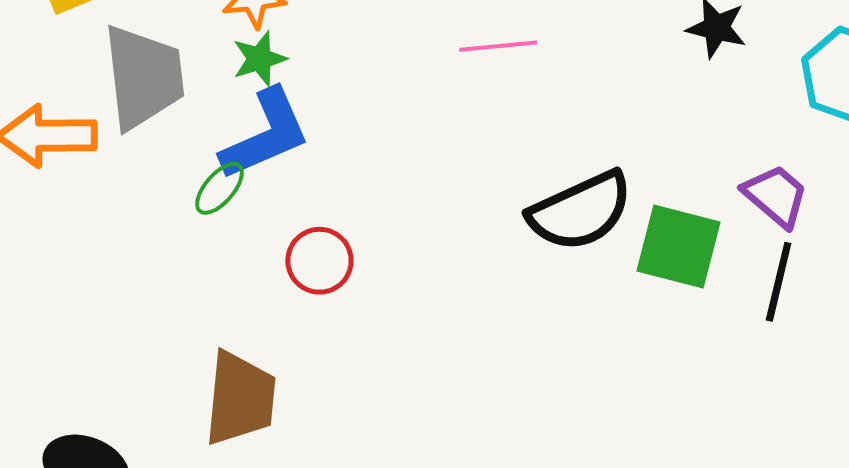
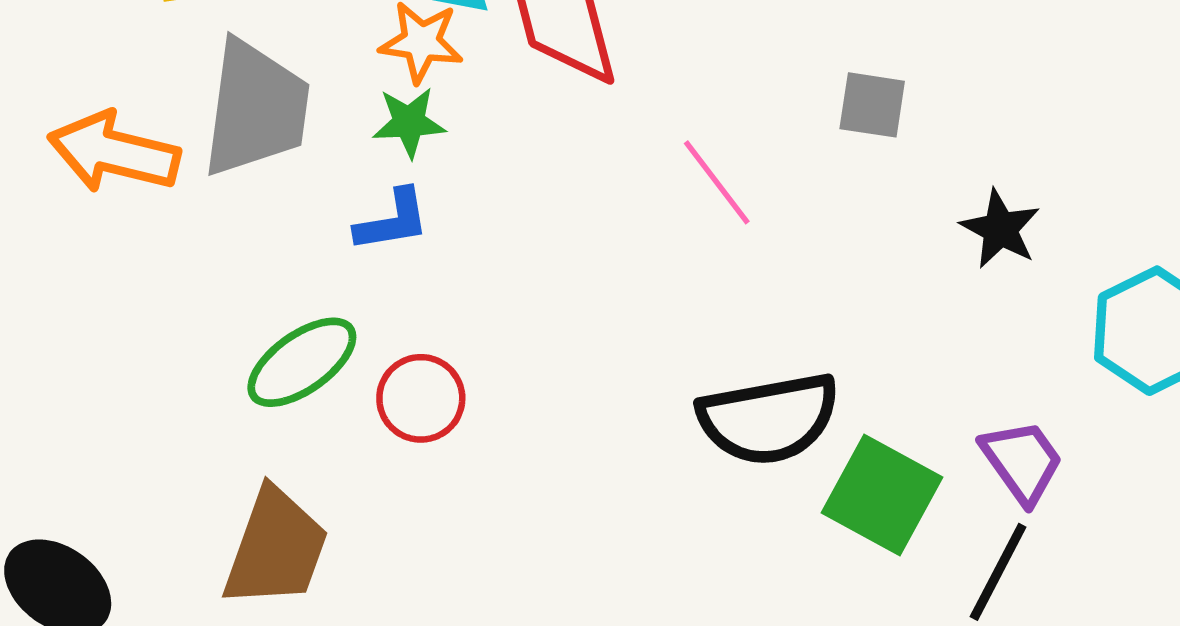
pink line: (498, 46) -> (717, 182), turned 44
blue L-shape: (265, 135) -> (392, 221), size x0.6
green ellipse: (220, 188) -> (302, 362), moved, size x1.5

